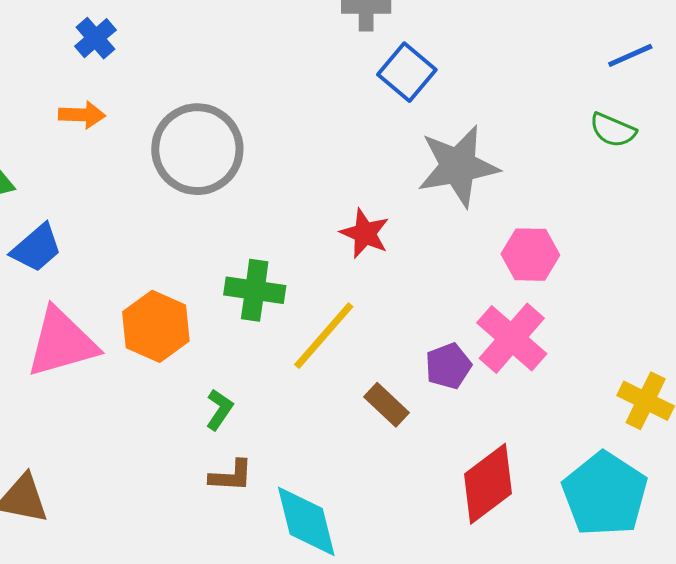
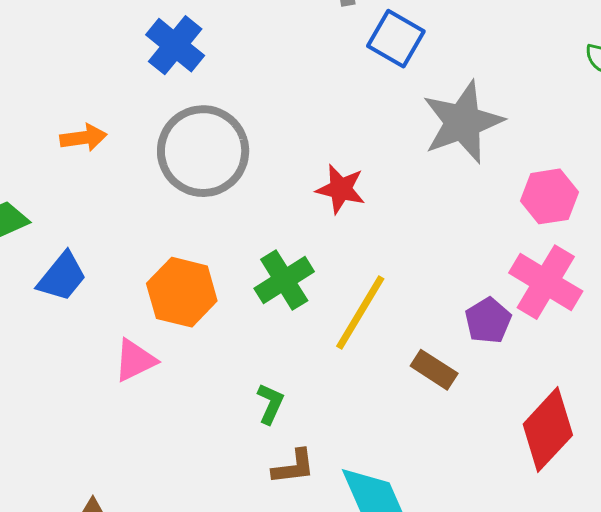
blue cross: (95, 38) -> (175, 45), moved, size x1.4
red star: (365, 233) -> (341, 189), moved
green cross: (255, 290) -> (284, 280), turned -30
orange hexagon: (156, 326) -> (182, 292), moved
pink triangle: (62, 343) -> (135, 360), moved, size x0.6

